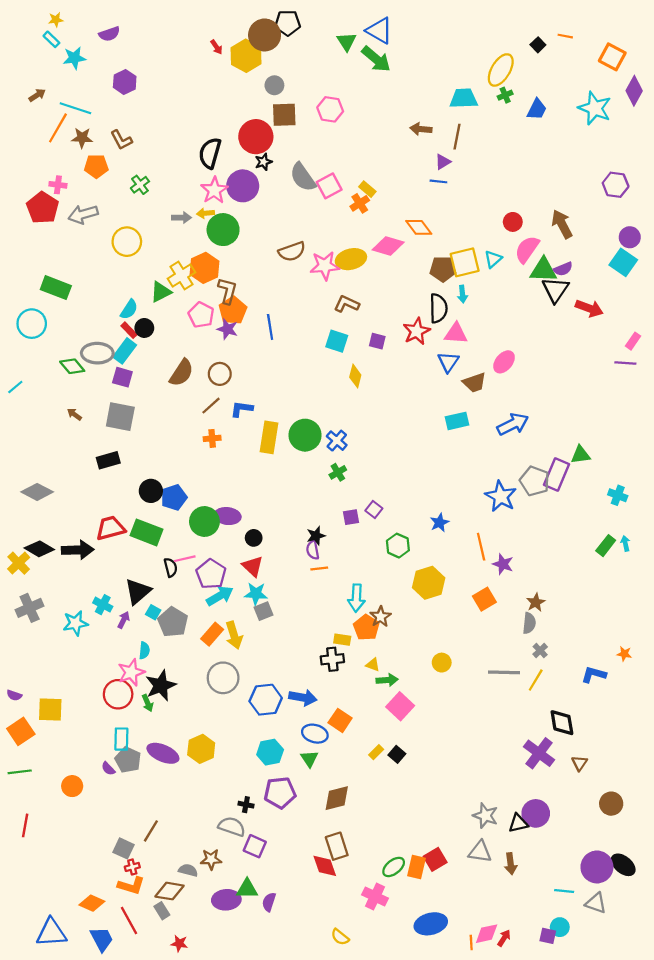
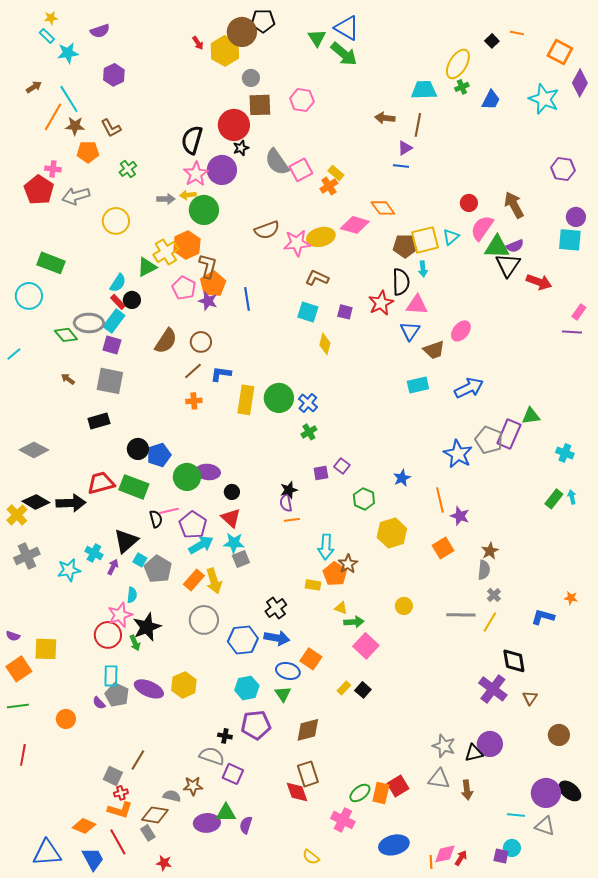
cyan line: (75, 108) -> (69, 99), turned 40
cyan square: (623, 262) -> (570, 240), turned -30
black cross: (332, 659) -> (276, 608), moved, turned -30

